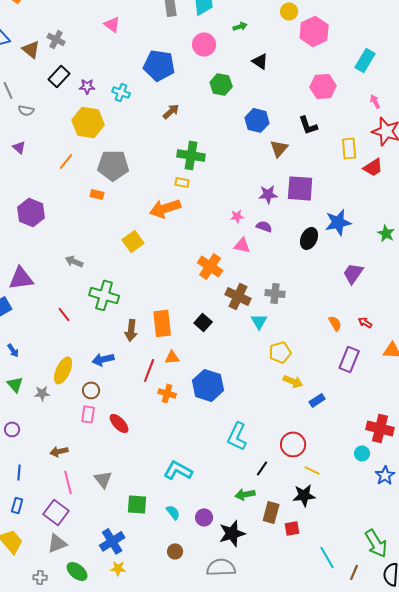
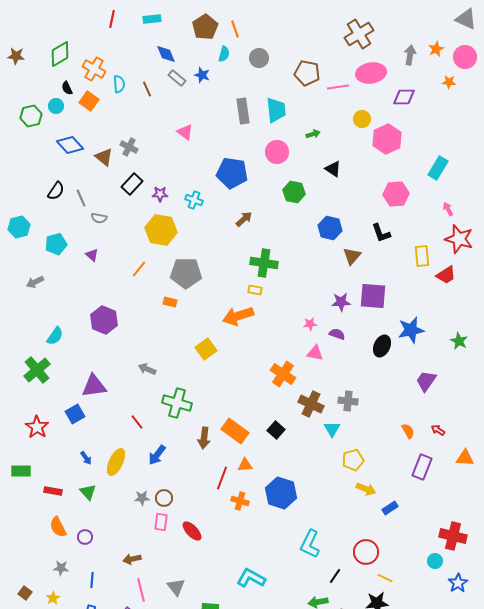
orange rectangle: (162, 323) -> (235, 431), turned -48
blue arrow: (103, 359) -> (157, 455), moved, turned -40
yellow ellipse: (63, 370) -> (116, 462), moved
gray star: (42, 393) -> (142, 498), moved

